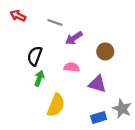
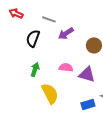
black semicircle: (35, 56) -> (33, 38), moved
pink semicircle: (72, 67) -> (66, 67), moved
yellow semicircle: (56, 105) -> (50, 93), turned -50

